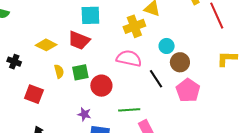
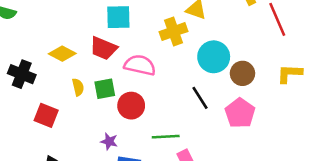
cyan circle: (167, 46) -> (214, 57), size x1.6
pink semicircle: (129, 58) -> (140, 65), moved
black cross: (14, 62) -> (22, 74), size x1.5
brown circle: (180, 62) -> (242, 73), moved

